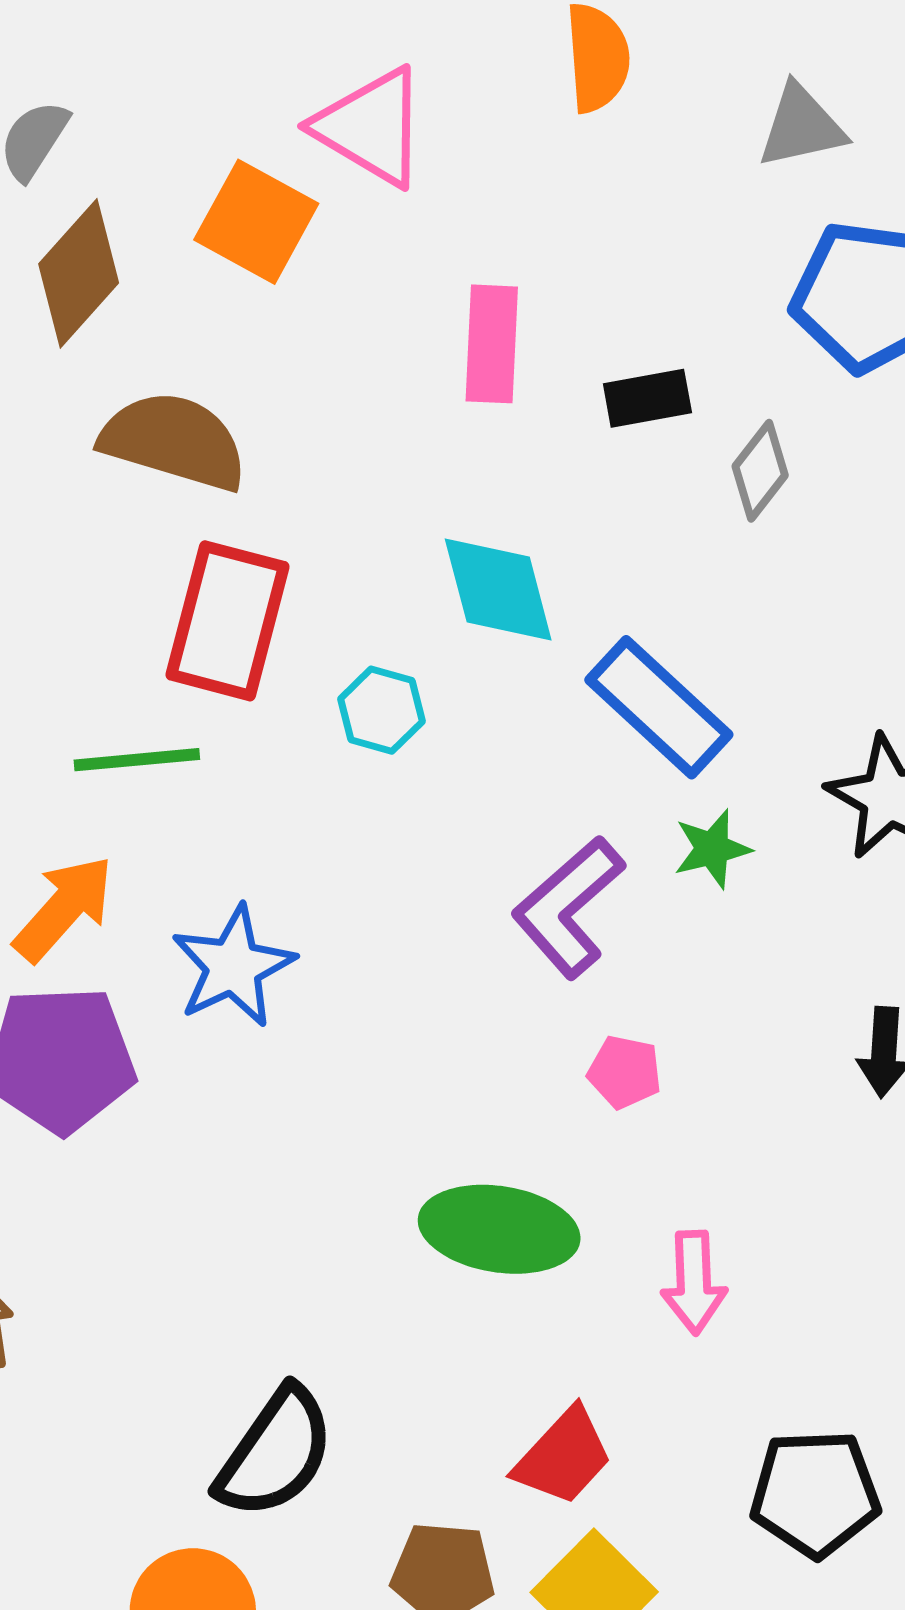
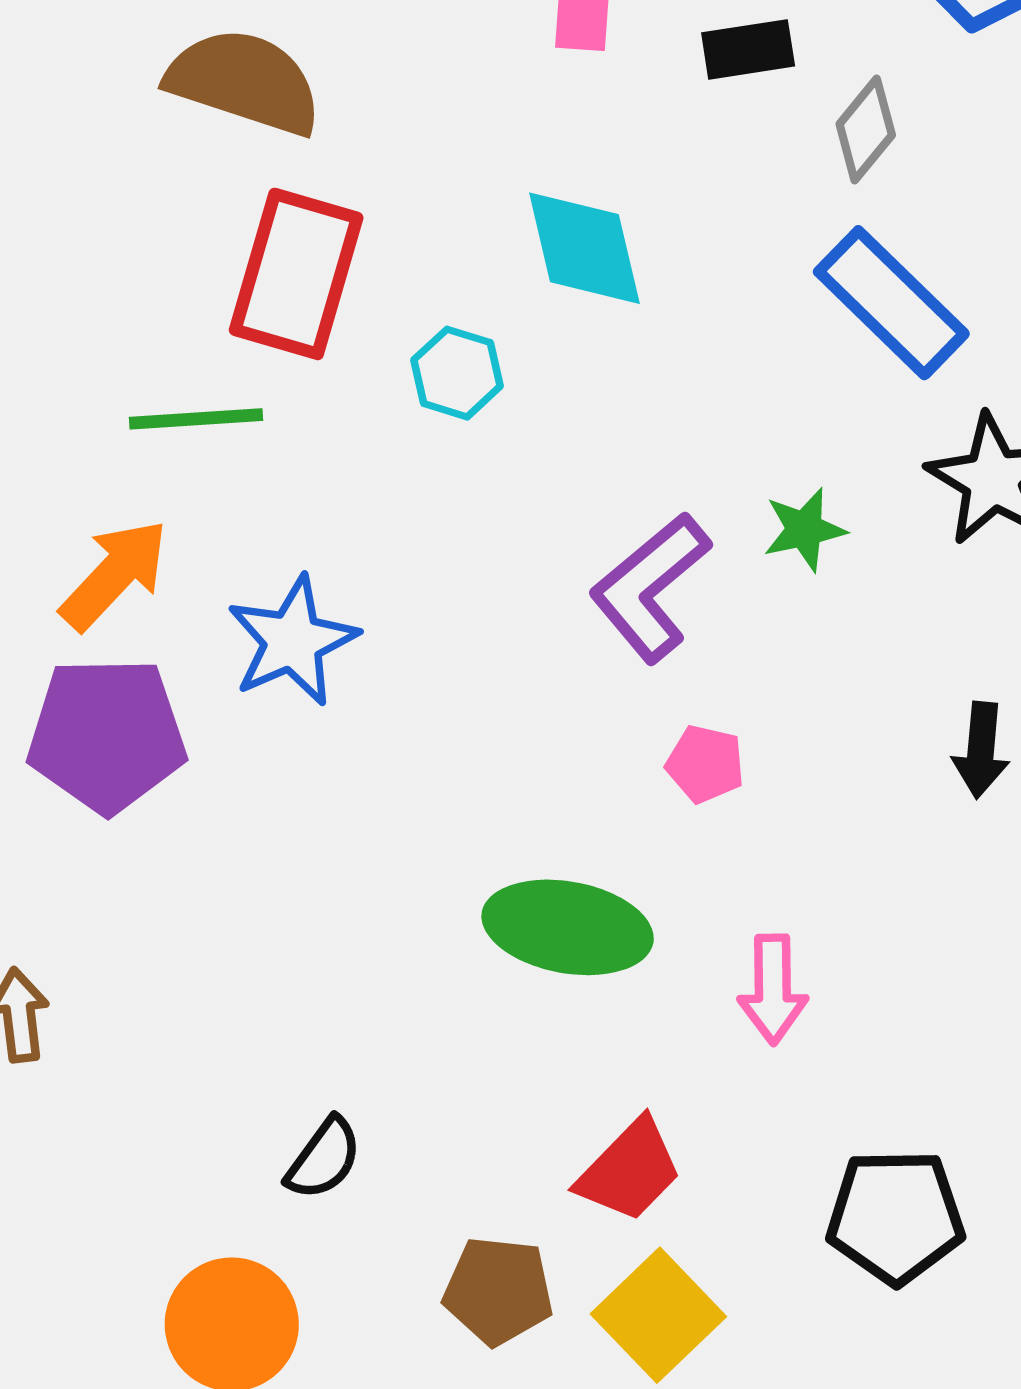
blue rectangle: (659, 707) -> (891, 303), moved
black semicircle: (275, 1453) -> (324, 1159), size x0.6

